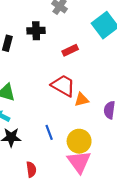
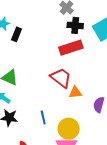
black cross: (36, 31) -> (75, 25), moved
red rectangle: (70, 50) -> (71, 48), size x1.6

